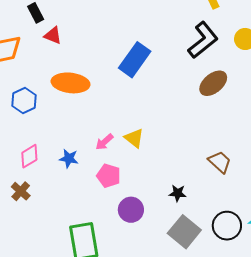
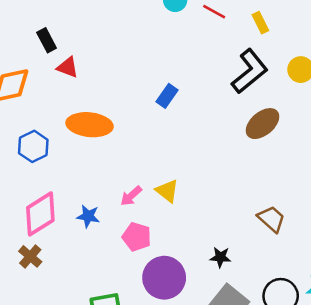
blue rectangle: (135, 60) -> (167, 96), size x0.6
pink diamond: (29, 156) -> (40, 214), size x1.5
purple circle: (131, 210) -> (164, 278), size x1.4

